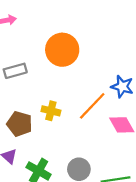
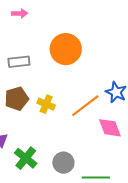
brown pentagon: (20, 124) -> (17, 99), moved, turned 30

